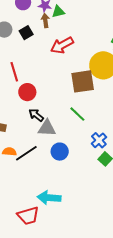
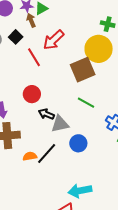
red line: (14, 72) -> (34, 57), moved

